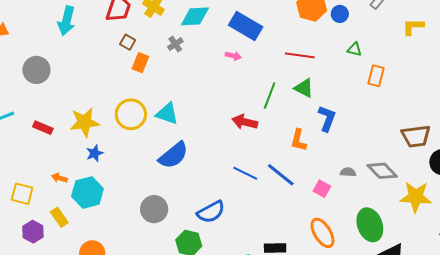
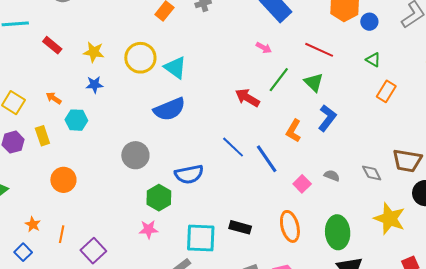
pink arrow: (233, 56) -> (264, 48), moved
yellow star: (85, 122) -> (94, 52), size x0.7
gray diamond: (382, 171) -> (372, 173), moved, size x0.7
cyan hexagon: (87, 192) -> (76, 120), size x0.7

